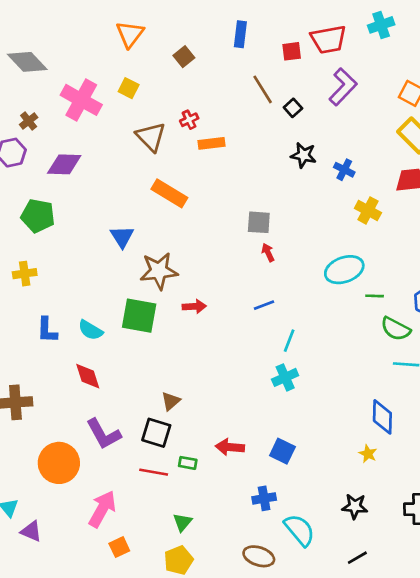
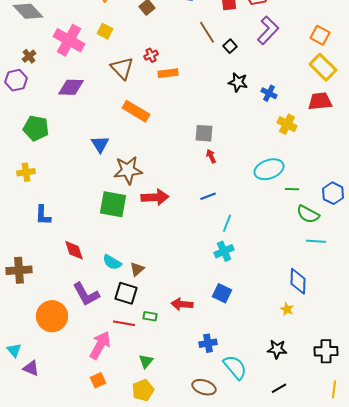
purple diamond: (64, 164) -> (71, 87), moved
red arrow: (194, 306) -> (155, 197), size x1.5
cyan semicircle: (90, 330) -> (112, 262), moved
blue square: (282, 451) -> (222, 293), moved
pink arrow: (102, 509) -> (100, 345), moved

